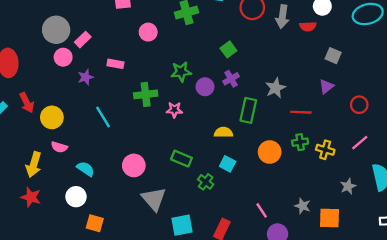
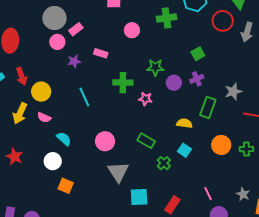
green cross: (300, 142) -> (246, 149), moved
yellow arrow: (34, 165) -> (20, 113), moved

